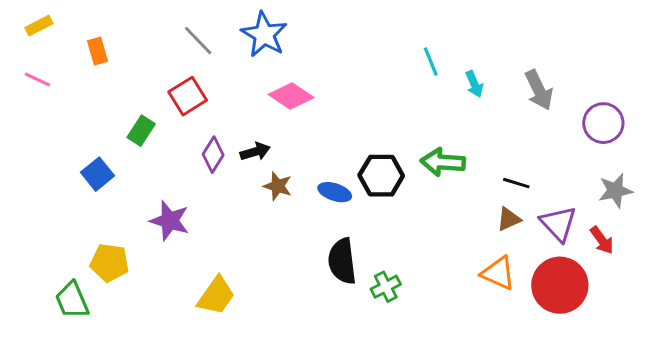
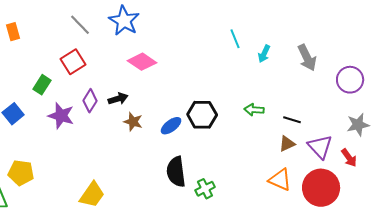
cyan arrow: (474, 84) -> (264, 54), turned 48
green arrow: (443, 162) -> (254, 110), moved, size x0.7
blue ellipse: (335, 192) -> (171, 126), turned -55
purple star: (170, 221) -> (61, 116), moved

